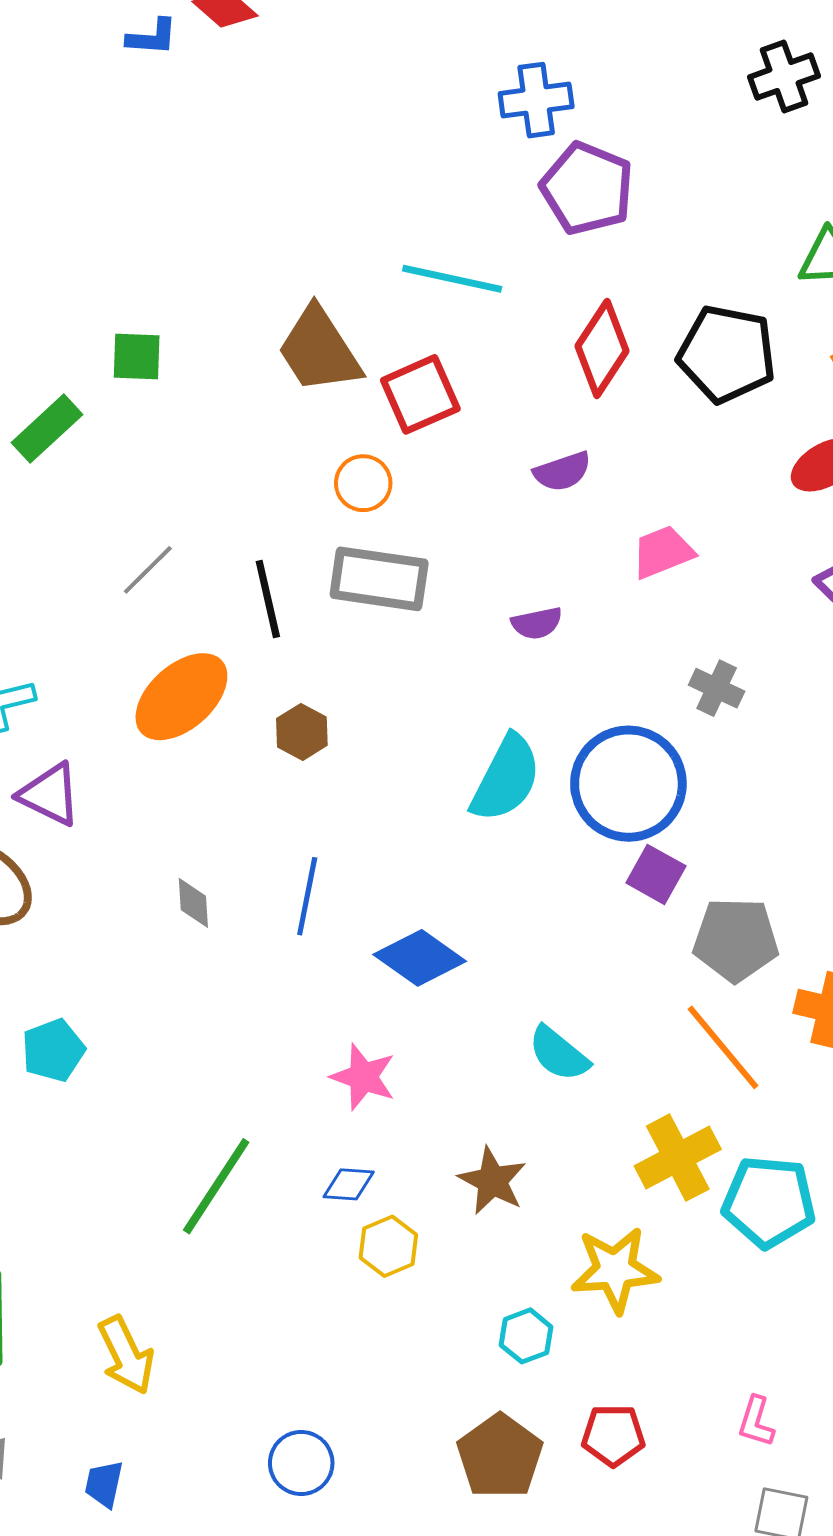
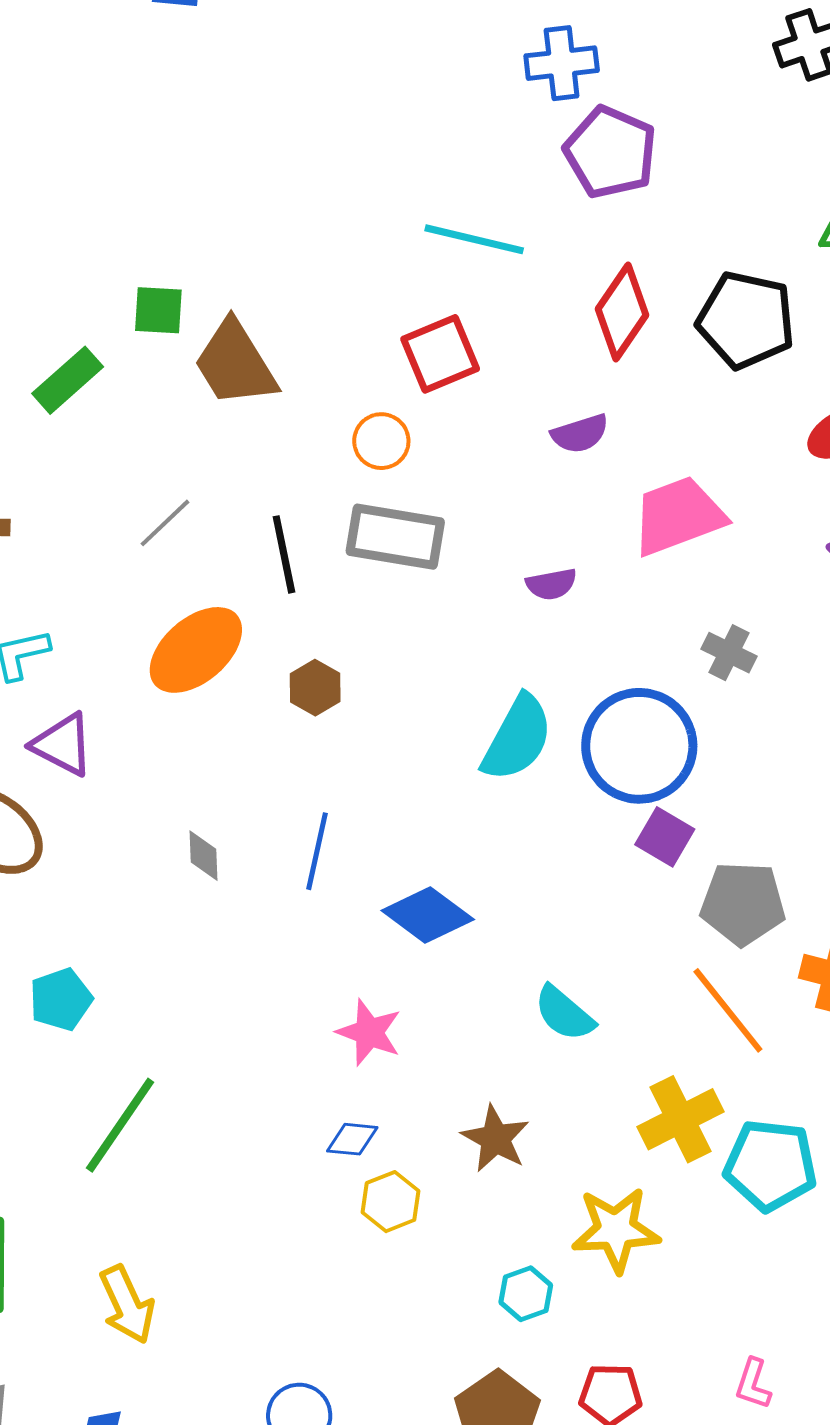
brown trapezoid: (319, 350) -> (235, 364), moved
pink trapezoid: (663, 552) -> (678, 516), size x1.5
green line: (216, 1186) -> (120, 1125), moved

